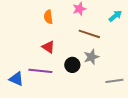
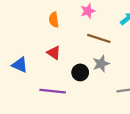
purple line: (40, 71) -> (53, 91), moved
blue triangle: (16, 79) -> (20, 65), moved

